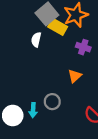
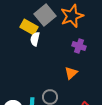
yellow rectangle: (58, 27) -> (29, 27), moved

